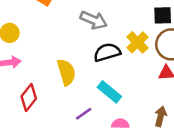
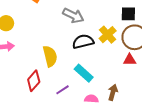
red diamond: (29, 98) -> (34, 81), moved
brown arrow: (161, 116) -> (113, 92), moved

